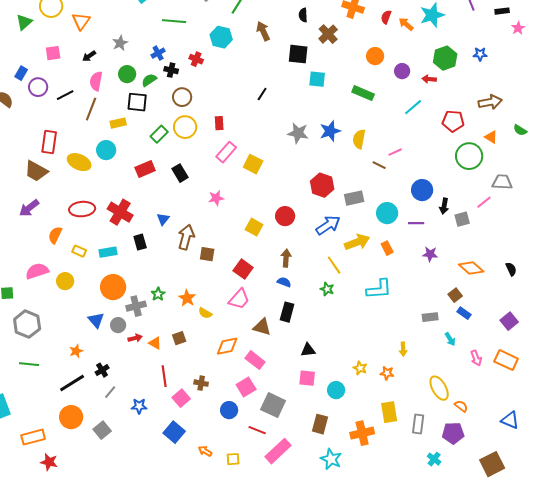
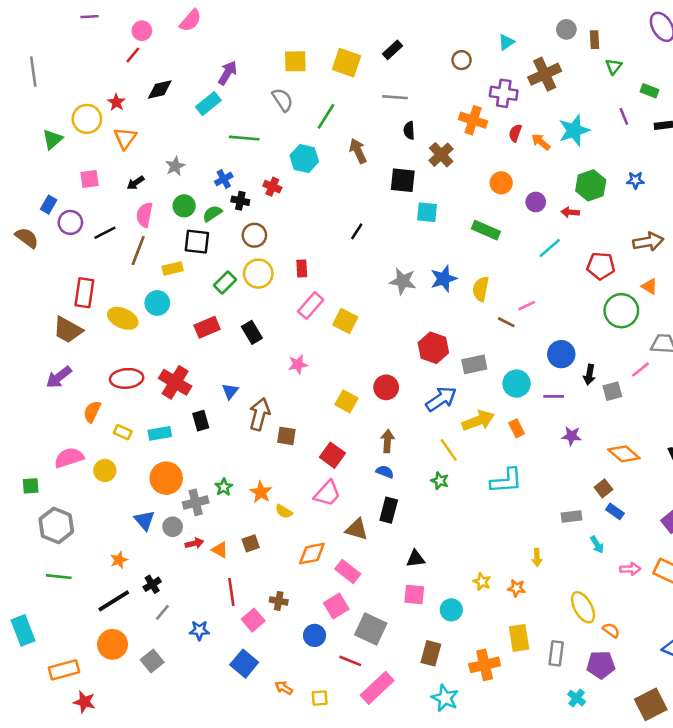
pink arrow: (476, 358) -> (630, 569), turned -70

